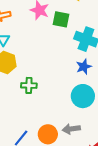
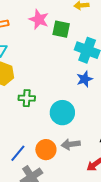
cyan circle: (83, 96) -> (62, 113), moved

